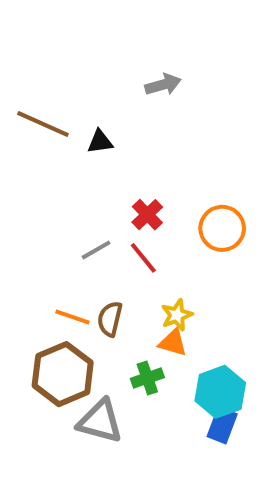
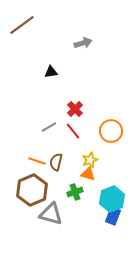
brown line: (43, 124) -> (22, 25), moved, turned -60
orange circle: (222, 228) -> (111, 131), moved

